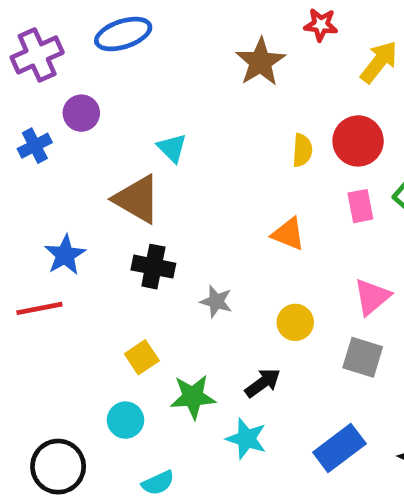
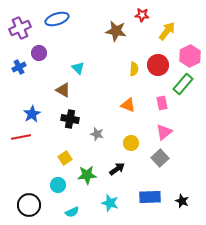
brown star: (260, 62) -> (116, 31), turned -30
brown triangle: (137, 199) -> (63, 90), size x0.7
pink rectangle: (360, 206) -> (162, 103), moved
gray square: (363, 357) -> (160, 158), turned 30
cyan star: (246, 439) -> (110, 203), moved
blue rectangle: (339, 448) -> (150, 197), turned 35

